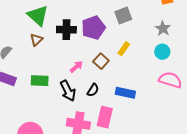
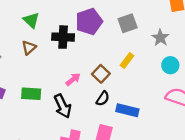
green triangle: (38, 15) -> (31, 20), size x0.7
purple pentagon: (93, 28) -> (89, 22), moved
gray star: (163, 28) -> (160, 38), moved
black semicircle: (93, 90) -> (103, 99), moved

